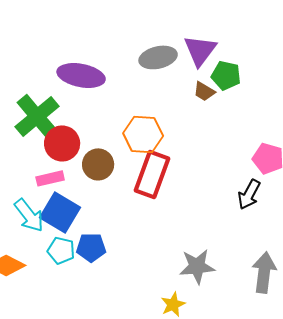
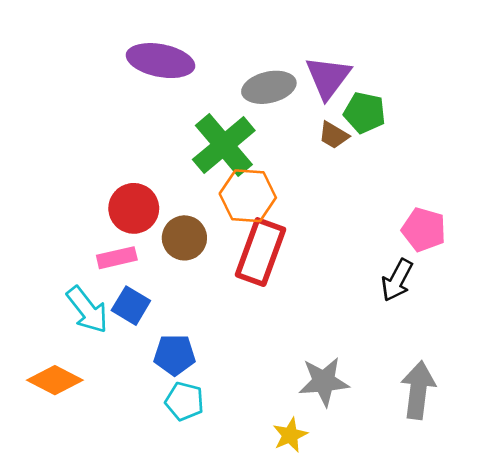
purple ellipse: (81, 75) -> (160, 61), moved
green cross: (37, 116) -> (224, 145), moved
blue square: (60, 212) -> (131, 306), size x0.7
cyan pentagon: (61, 250) -> (184, 401), moved

